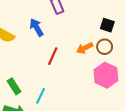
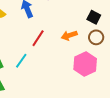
brown circle: (105, 47) -> (96, 37), moved
cyan line: (41, 96) -> (21, 61), moved

